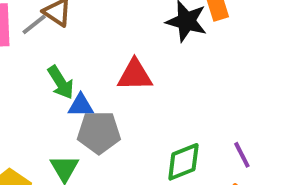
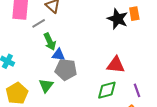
gray line: (34, 24) -> (39, 23), moved
red triangle: (135, 75) -> (116, 65), moved

